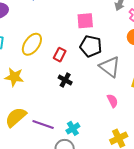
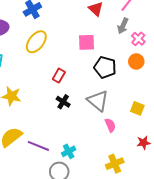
yellow ellipse: (32, 44) -> (36, 42), moved
black pentagon: (91, 46) -> (105, 67), moved
gray triangle: (110, 67) -> (98, 101), moved

